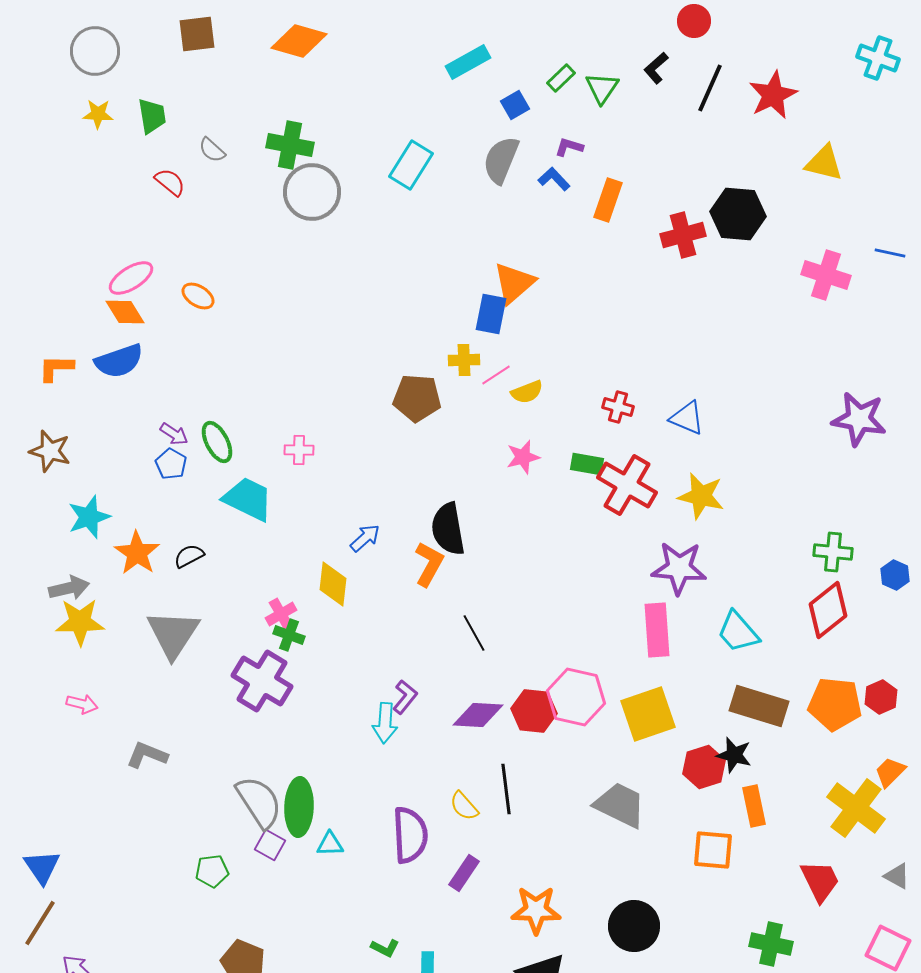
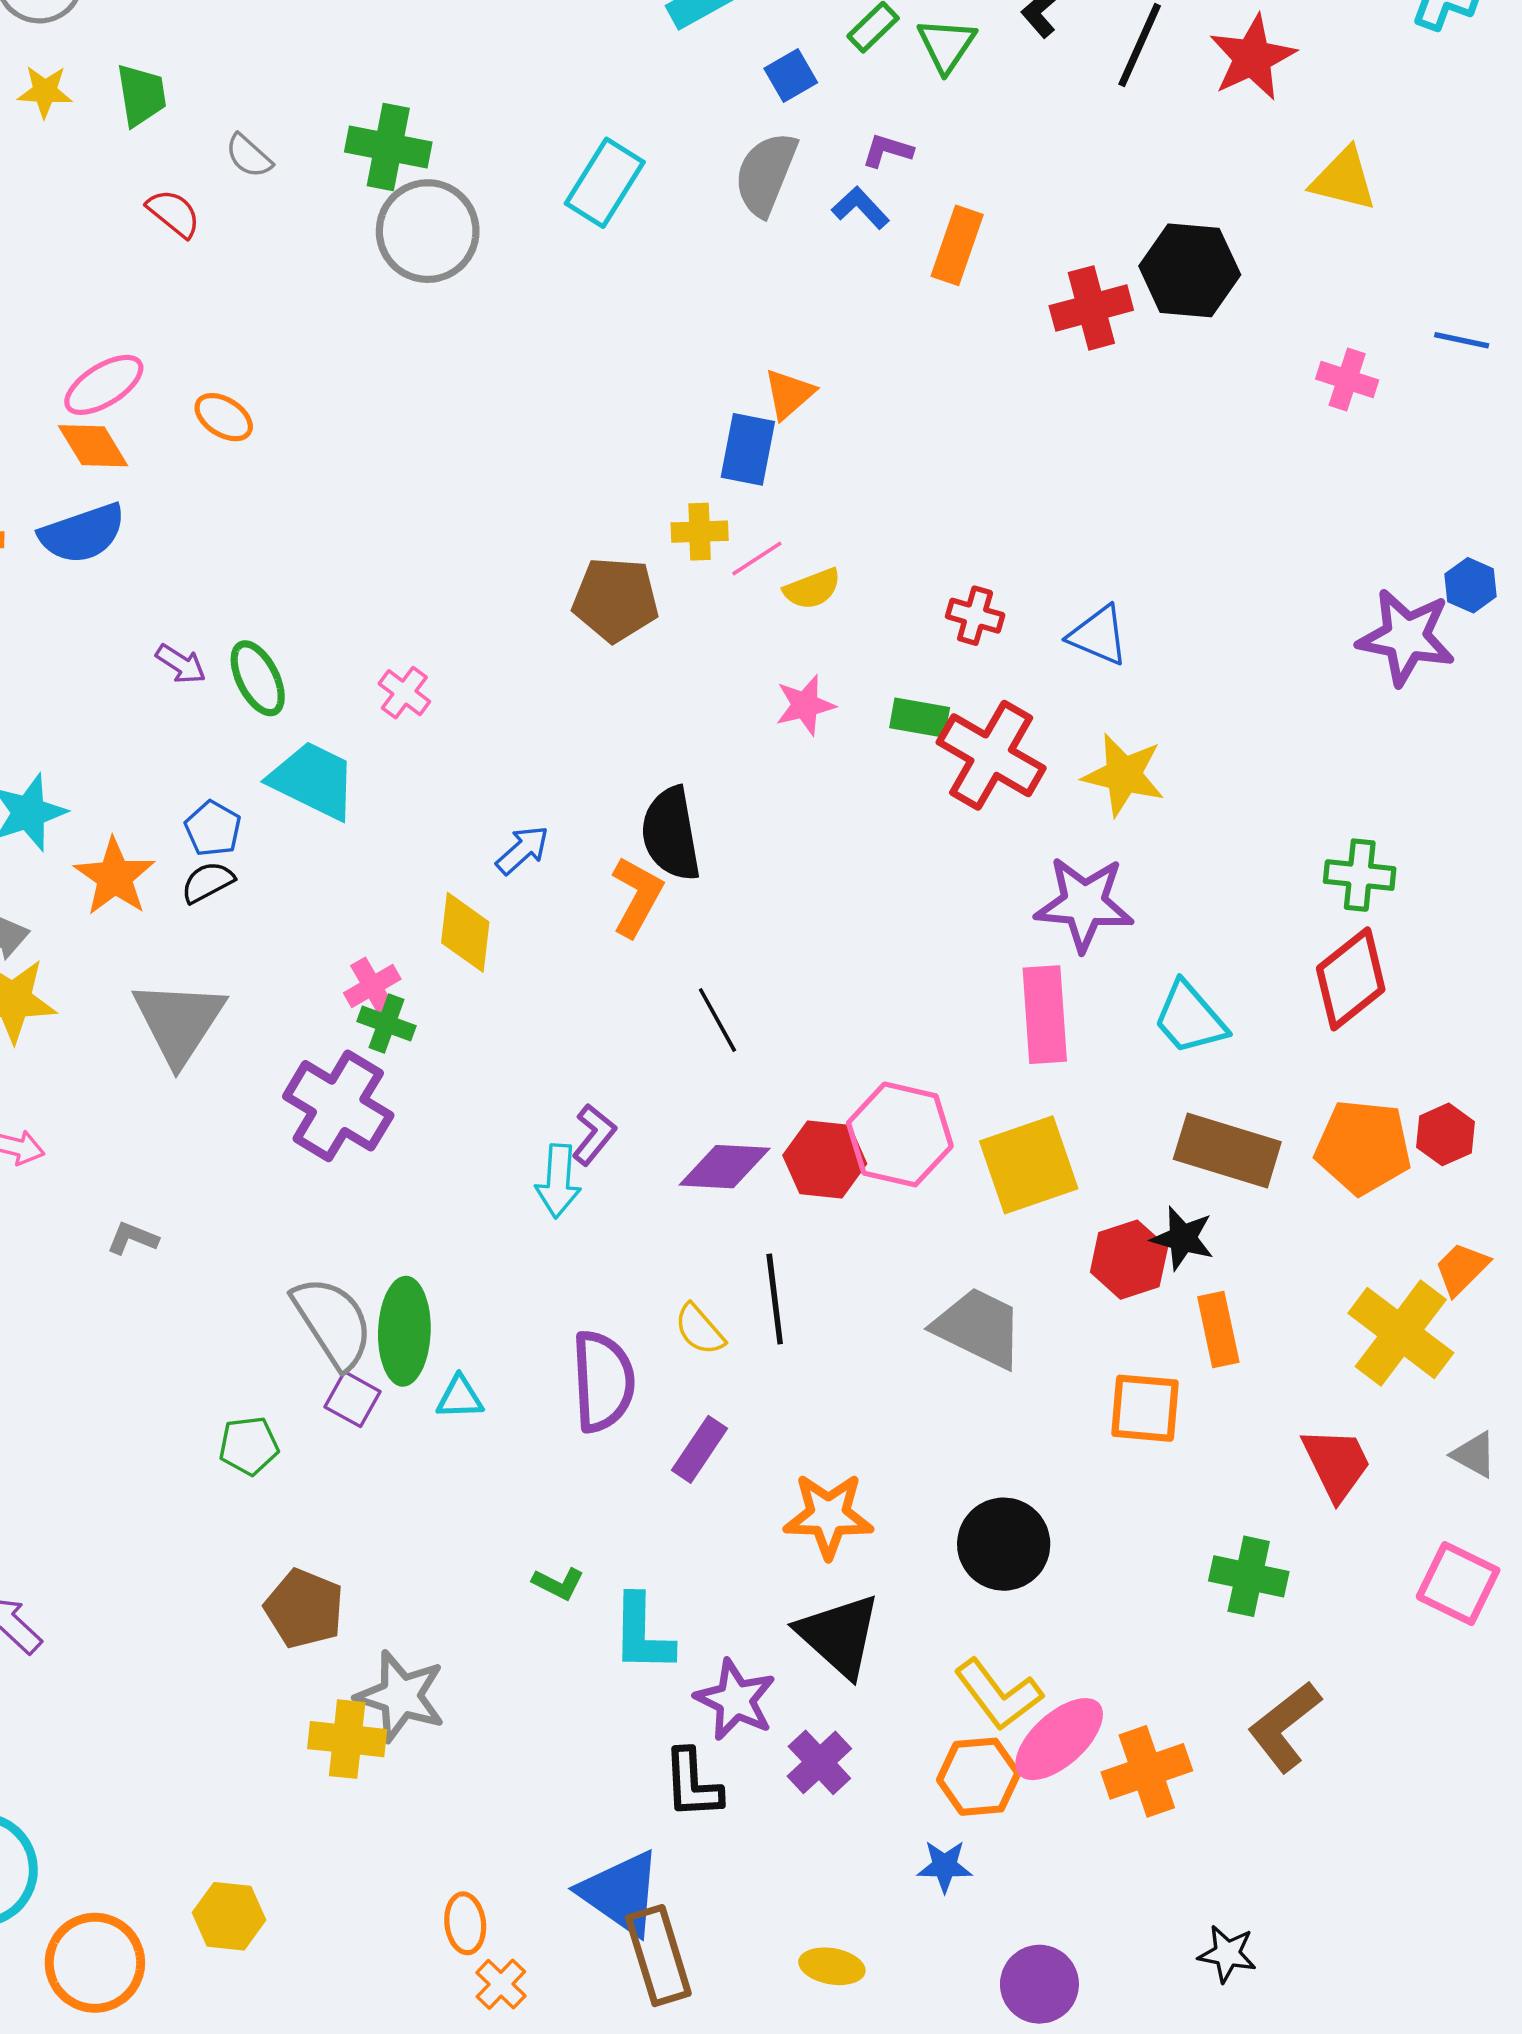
pink cross: (826, 275) -> (1347, 380), size x0.7
orange triangle: (514, 283) -> (789, 394), size x0.7
pink cross: (299, 450) -> (404, 693), turned 36
blue pentagon: (171, 464) -> (213, 829), moved
blue hexagon: (895, 575) -> (1471, 585), moved
gray L-shape: (147, 755) -> (132, 1238), size x0.7

